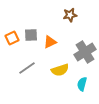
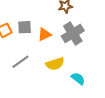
gray cross: (85, 52) -> (73, 33), moved
cyan semicircle: (82, 84) -> (78, 79), turned 112

